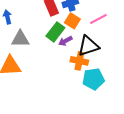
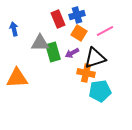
green rectangle: (55, 32) -> (53, 52), moved, turned -54
gray triangle: (20, 39) -> (40, 43), moved

